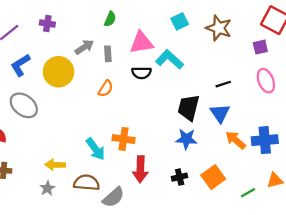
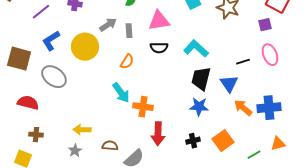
cyan L-shape: (169, 59) -> (196, 49), moved
black line: (223, 84) -> (243, 62), moved
cyan arrow: (96, 149) -> (121, 93), moved
brown semicircle: (87, 183) -> (110, 146), size x0.7

